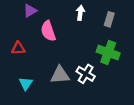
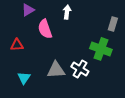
white arrow: (80, 13) -> (67, 12), moved
gray rectangle: (109, 19) -> (113, 24), moved

